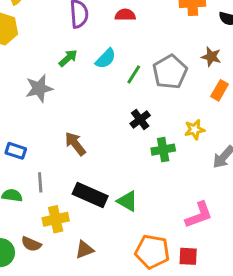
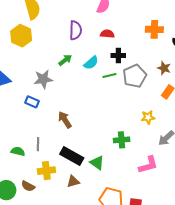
green line: (134, 74) -> (109, 76), turned 40
black cross: (140, 120) -> (118, 56), moved, turned 32
green cross: (163, 150) -> (122, 140), moved
blue rectangle: (16, 151) -> (32, 102), moved
pink L-shape: (199, 215) -> (148, 165), moved
brown triangle: (84, 250) -> (73, 181), moved

